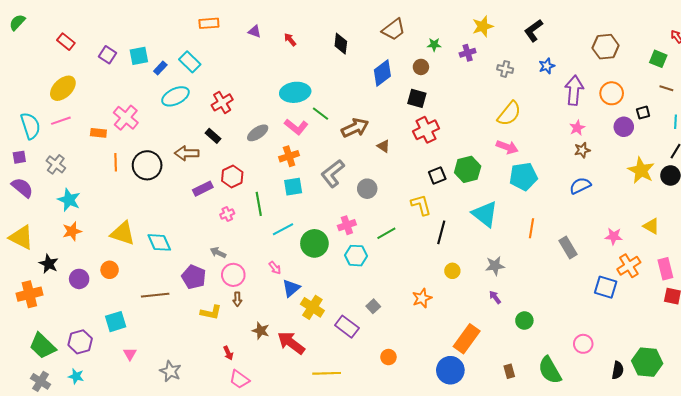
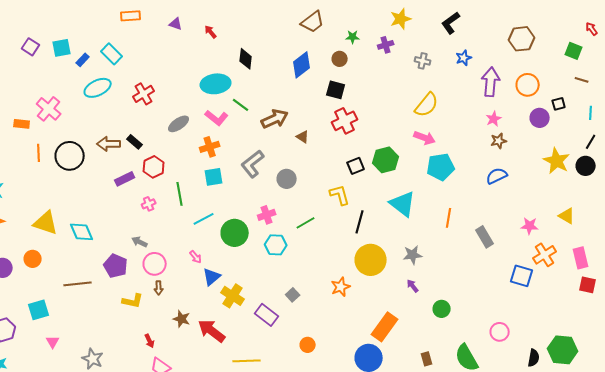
black diamond: (341, 44) -> (246, 59), moved
black rectangle: (213, 136) -> (135, 142), moved
yellow circle: (452, 271) -> (371, 260), size x2.0

